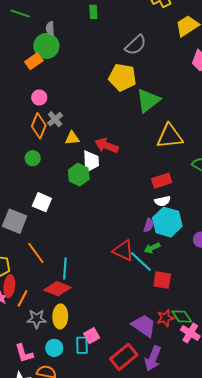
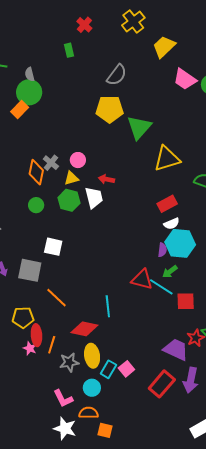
pink circle: (39, 97) -> (78, 160), moved
red arrow: (107, 146) -> (106, 179), size x0.7
green hexagon: (79, 175) -> (69, 200), moved
cyan line: (65, 269) -> (108, 306), moved
cyan rectangle: (82, 345) -> (108, 369), moved, turned 42

